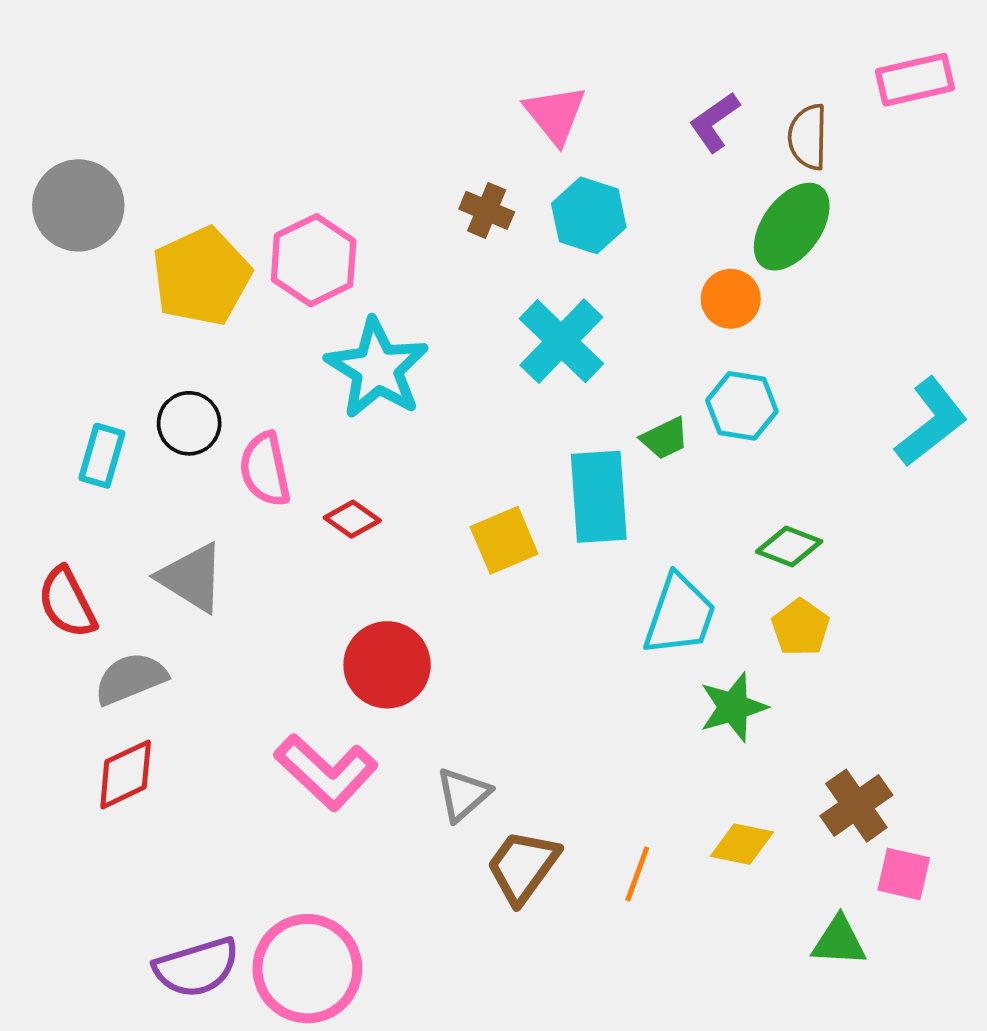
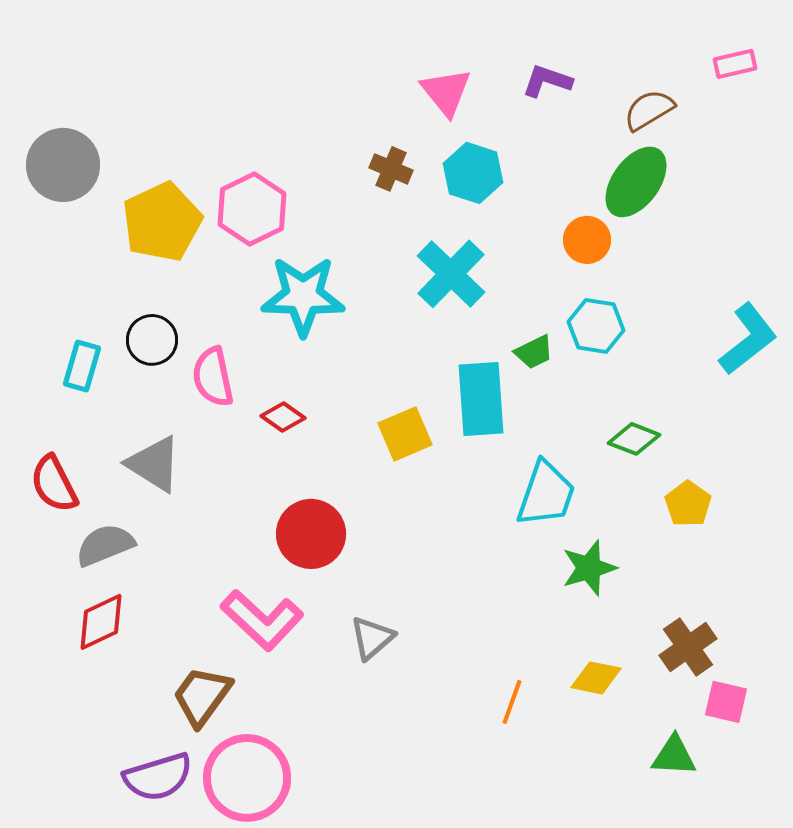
pink rectangle: (915, 80) -> (735, 64), size x0.7
purple L-shape: (714, 122) -> (547, 81), moved, turned 54
brown semicircle: (808, 137) -> (649, 110), turned 58
cyan star: (377, 369) -> (303, 296), turned -30
yellow pentagon: (800, 627) -> (688, 504), moved
brown trapezoid: (523, 867) -> (202, 696), moved

